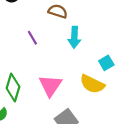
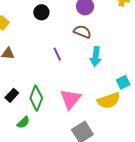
yellow semicircle: (92, 84) -> (109, 101), turned -50

